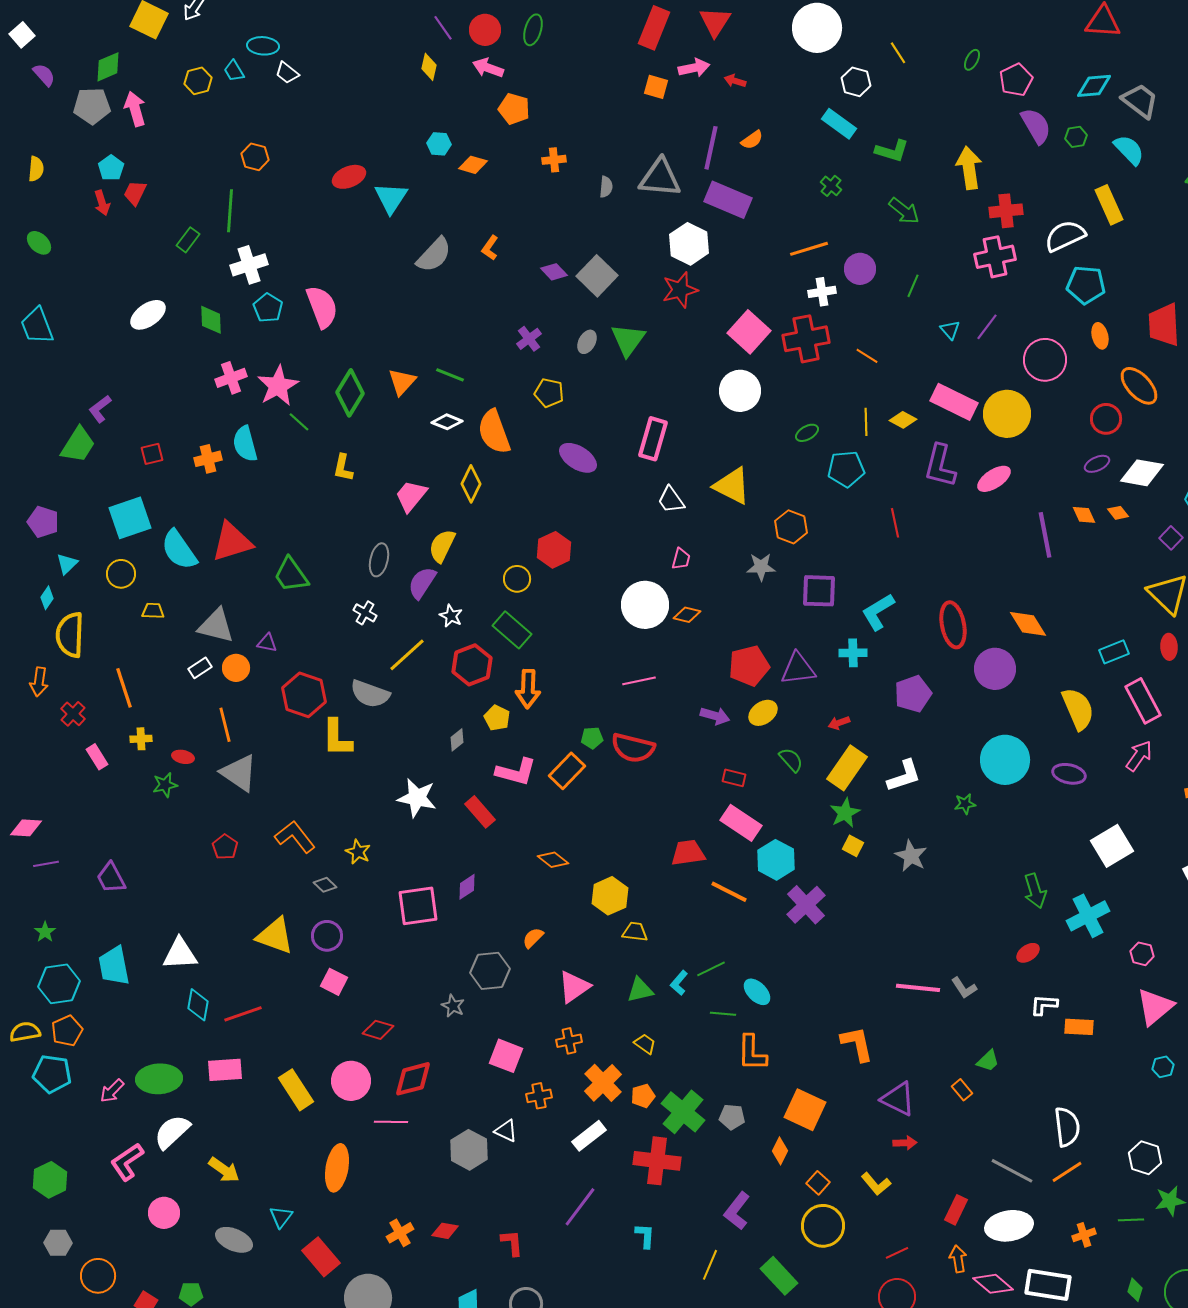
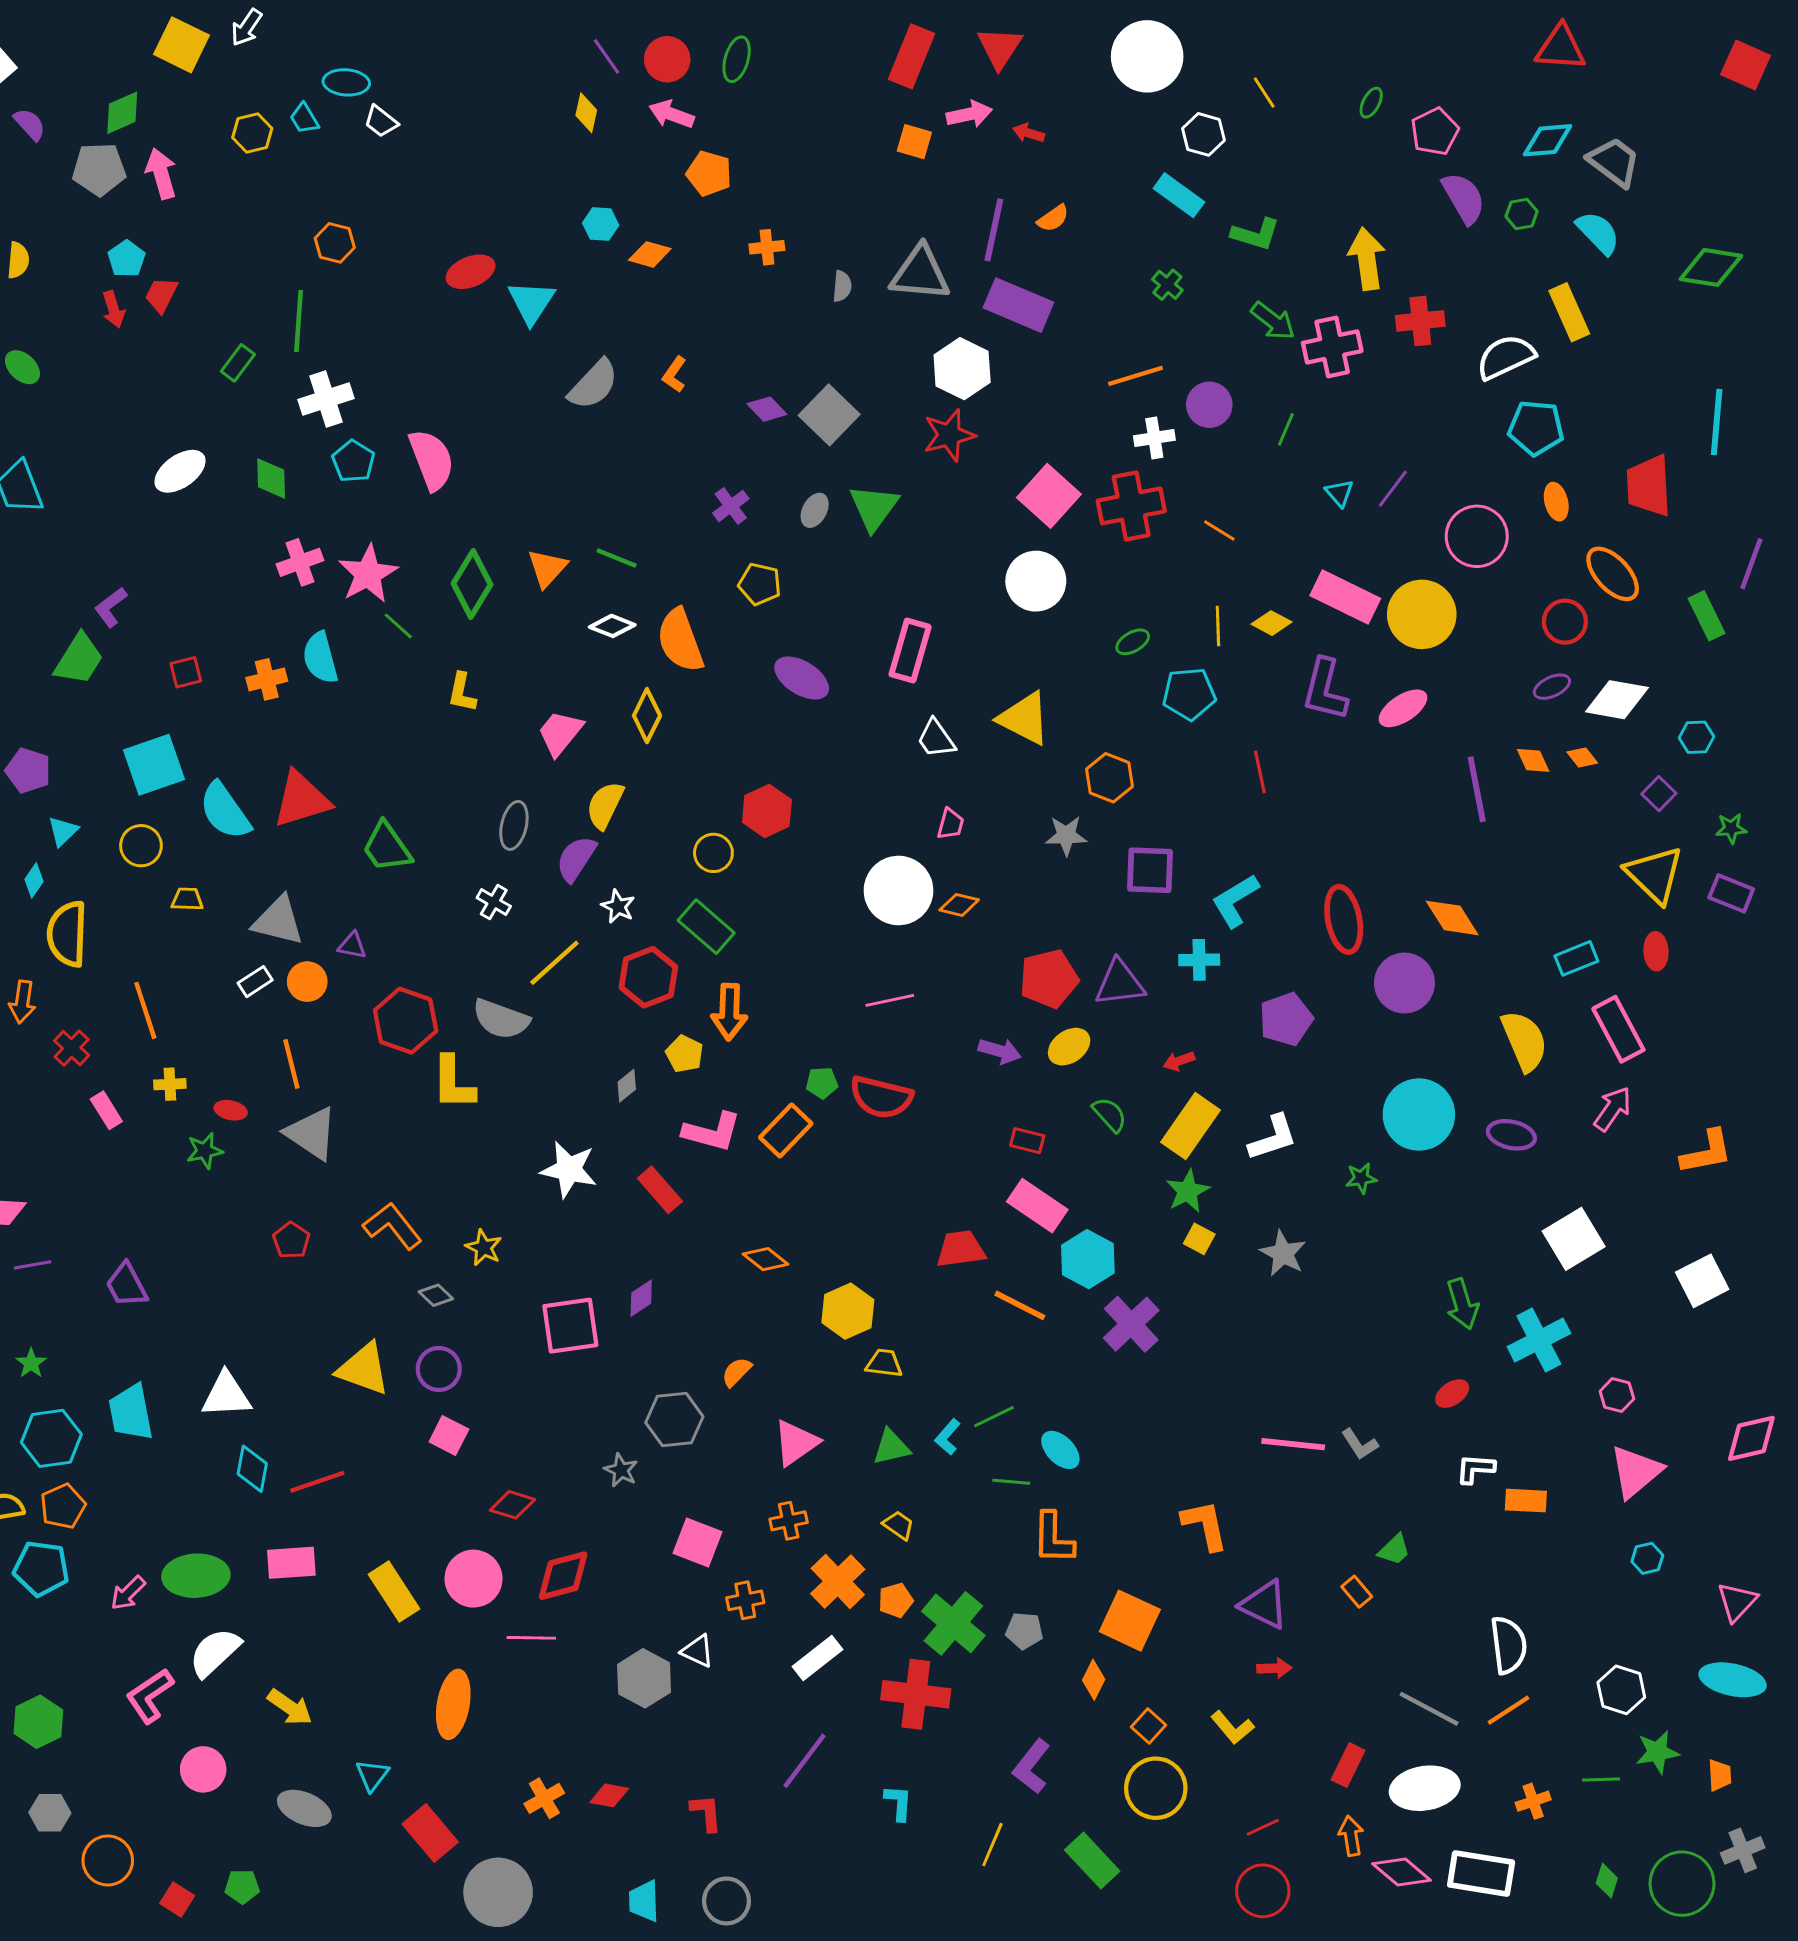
pink cross: (995, 257) -> (1332, 347), moved

